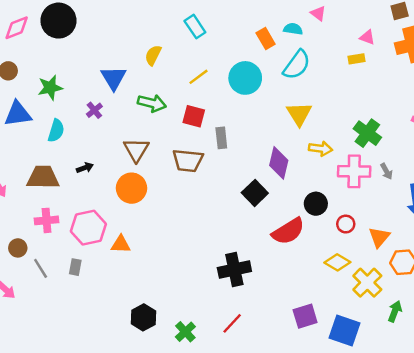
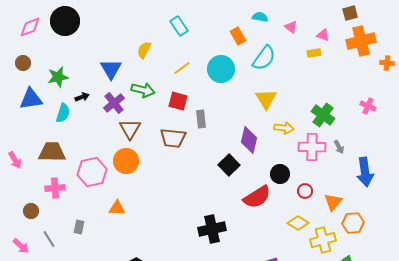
pink triangle: (318, 13) -> (291, 27), moved
cyan semicircle: (293, 29) -> (260, 17), moved
purple cross: (94, 110) -> (114, 103), moved, size x1.5
black arrow: (85, 168) -> (82, 97), moved
pink hexagon: (88, 228) -> (92, 172), moved
gray line: (41, 268) -> (49, 239), moved
yellow cross: (367, 283) -> (323, 240), turned 30

